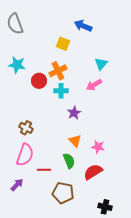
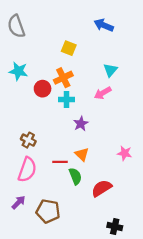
blue arrow: (83, 26) -> (104, 25), moved
pink star: (98, 147) -> (125, 153), moved
red line: (44, 170) -> (60, 162), moved
brown pentagon: (63, 193) -> (48, 211), moved

